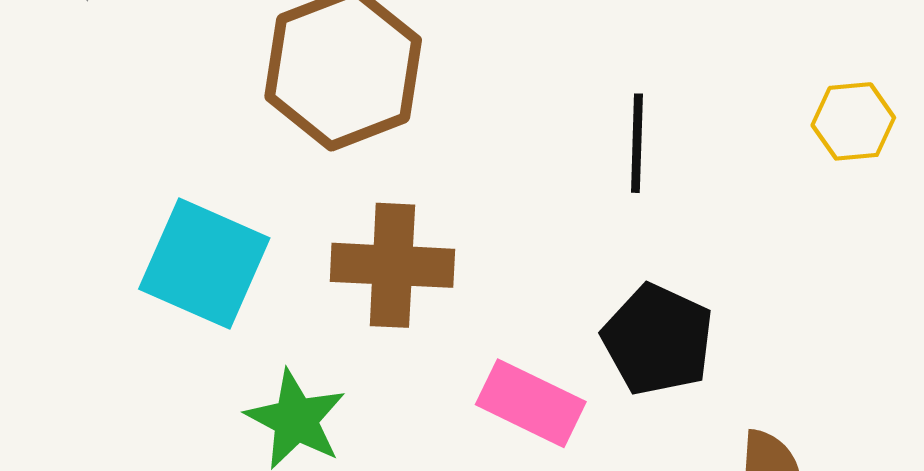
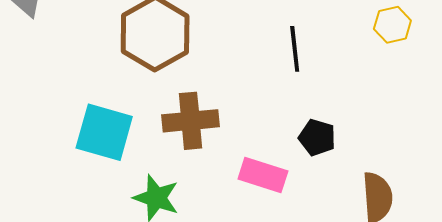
black pentagon: (658, 340) -> (317, 138), size x0.7

